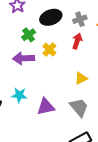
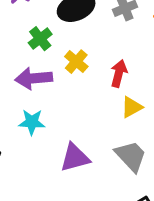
red arrow: (77, 41) -> (119, 73), moved
cyan star: (19, 95) -> (32, 122), moved

